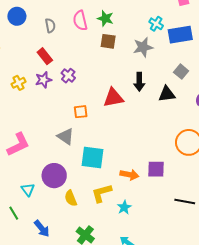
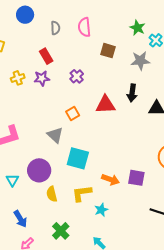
green star: (105, 18) -> (137, 28), moved
purple cross: (68, 76) -> (77, 76), moved
orange square: (81, 112) -> (73, 114), turned -32

